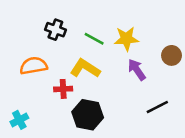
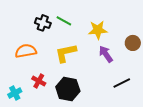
green line: (94, 39) -> (64, 21), moved
yellow L-shape: (85, 68) -> (66, 53), turned -45
red cross: (63, 89) -> (39, 81), moved, turned 32

